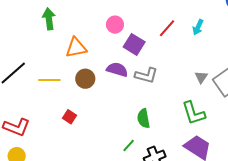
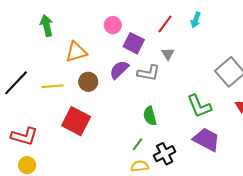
purple semicircle: (117, 70) -> (119, 70), turned -55
gray triangle: (201, 77) -> (168, 54), moved
red square: (69, 117) -> (76, 121), size x2.0

